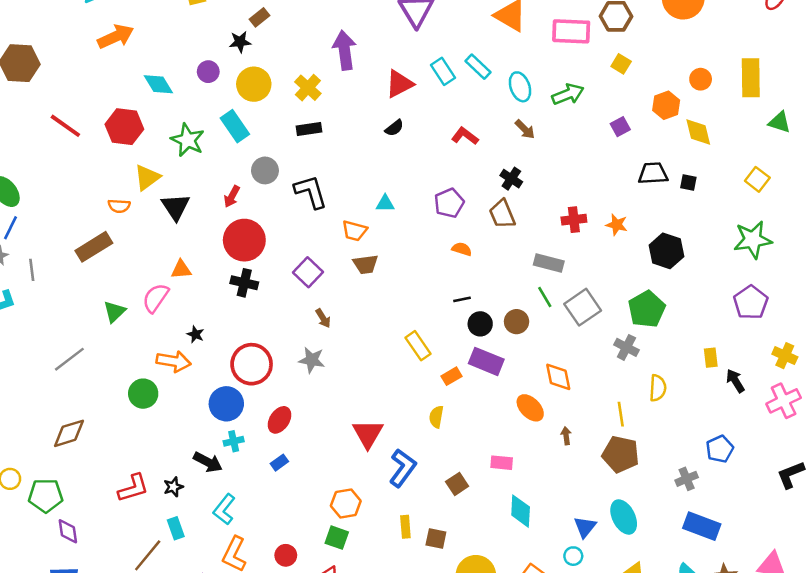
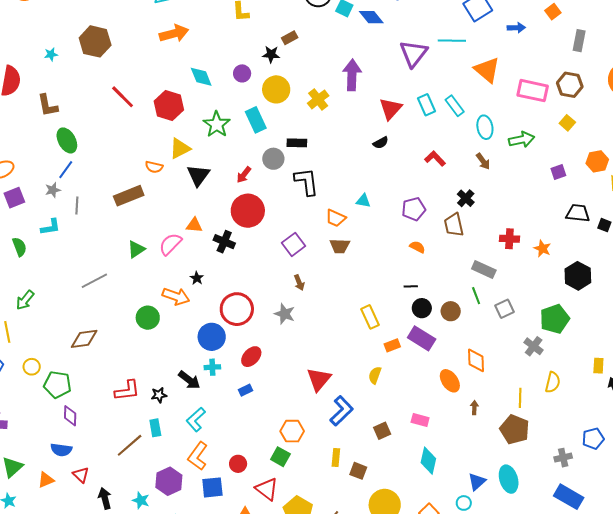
red triangle: (399, 84) -> (391, 109), turned -30
black rectangle: (309, 129) -> (297, 143), moved
black cross: (244, 283) -> (224, 242), moved
gray square: (583, 307) -> (505, 309), size x0.7

